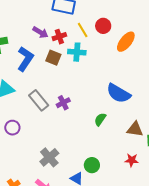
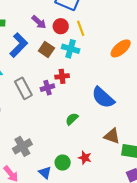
red circle: (103, 26) -> (61, 26), moved
red cross: (59, 37) -> (62, 76), moved
purple cross: (63, 103) -> (47, 88), moved
green semicircle: (100, 119) -> (72, 119), moved
red star: (132, 160) -> (85, 158), moved

